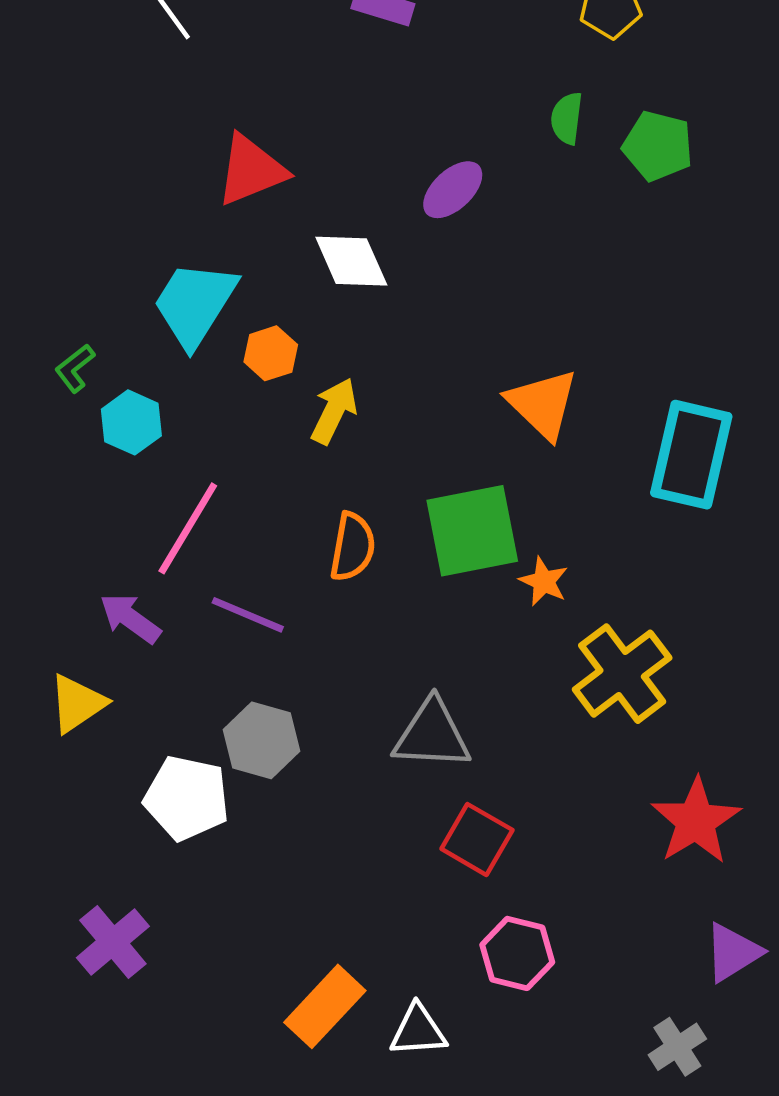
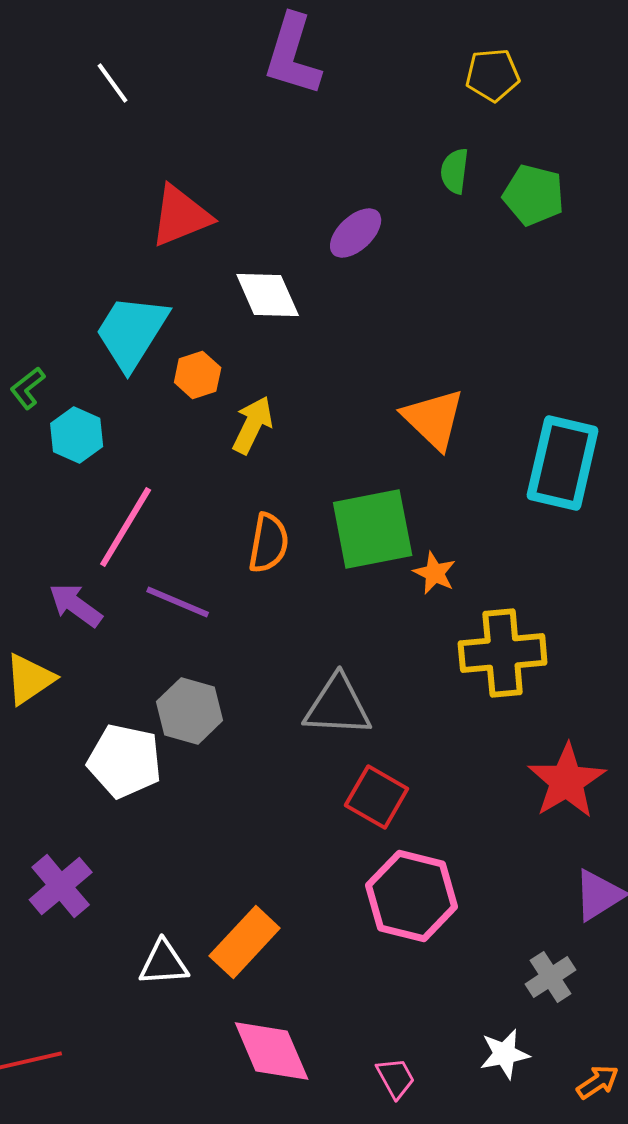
yellow cross: (622, 674) -> (503, 653), turned 32
pink hexagon: (517, 953) -> (412, 896), size x1.4
white triangle: (418, 1031) -> (164, 963), moved

